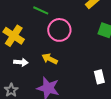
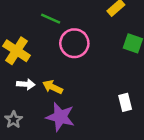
yellow arrow: (50, 59) -> (53, 87), moved

